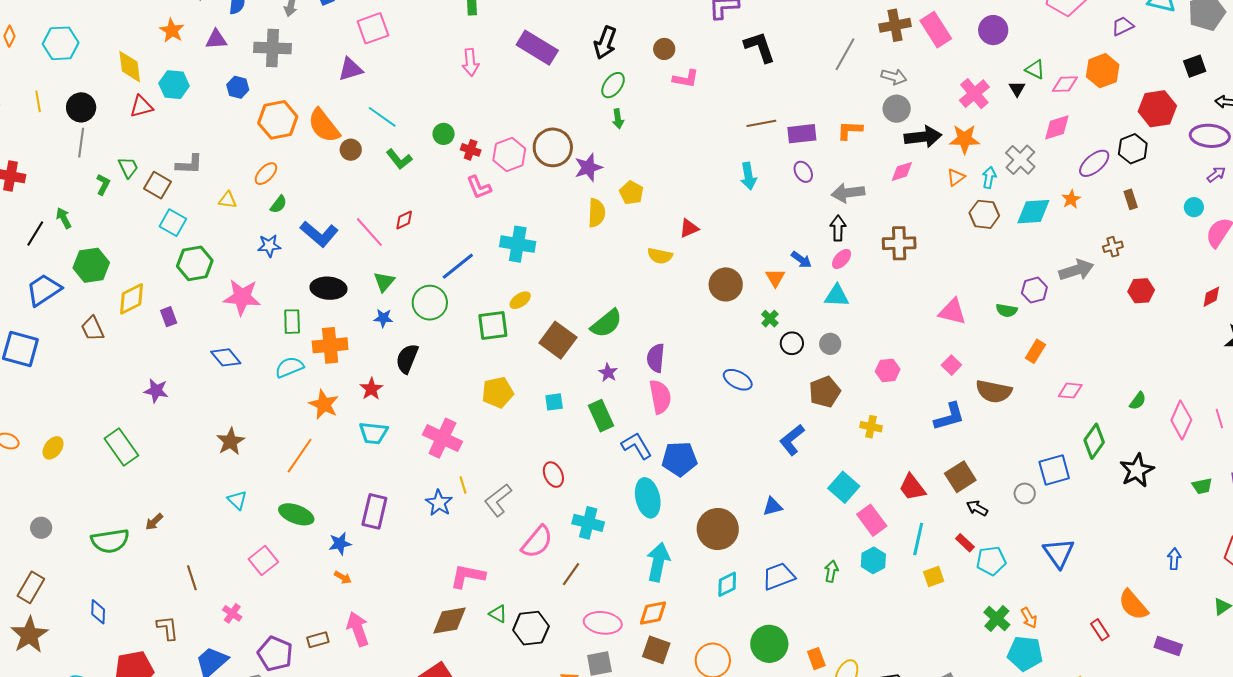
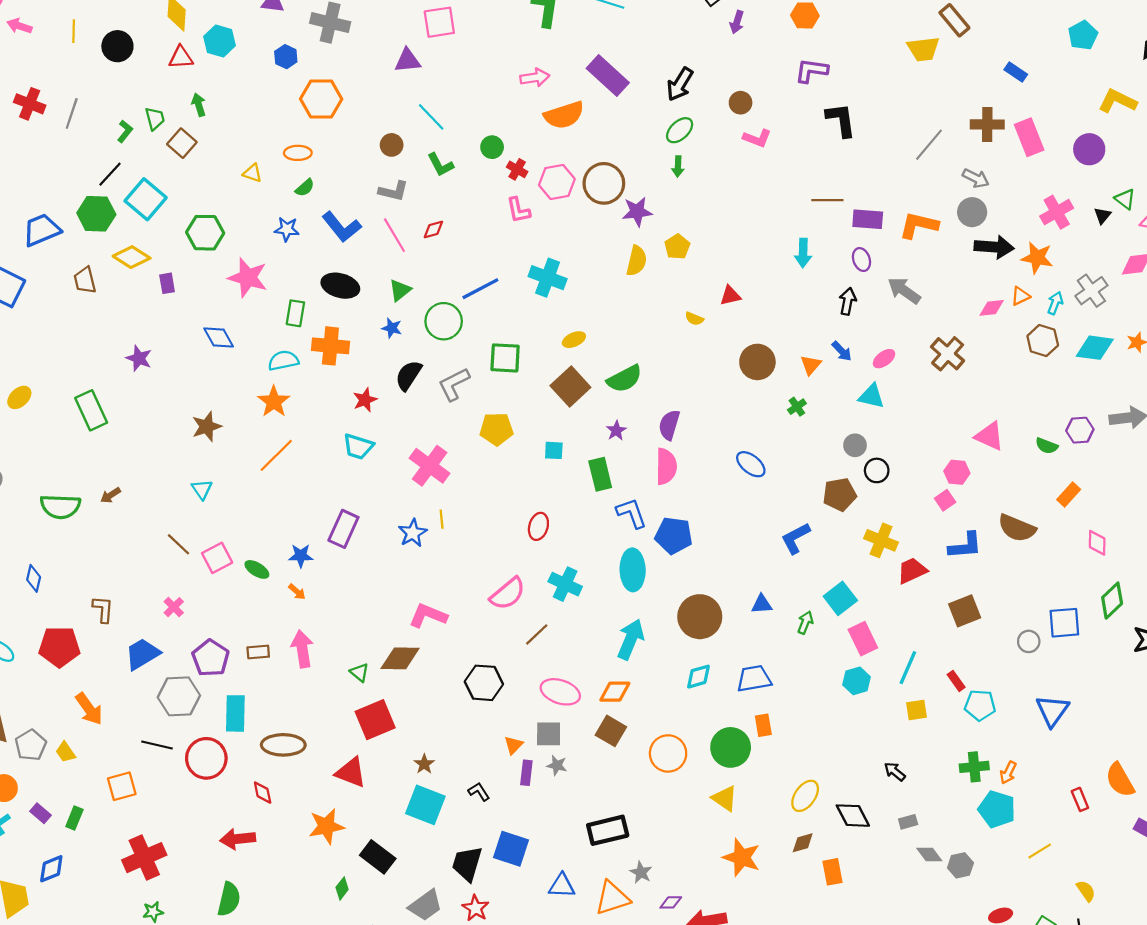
pink arrow: (470, 62) -> (535, 78), turned -104
orange semicircle: (324, 126) -> (564, 115), moved, turned -81
orange L-shape: (850, 130) -> (919, 225), size x1.4
gray line: (81, 143) -> (72, 113), moved
gray L-shape: (189, 164) -> (393, 191), moved
pink diamond: (902, 171) -> (992, 308), moved
orange ellipse: (266, 174) -> (298, 153), turned 35
gray arrow: (848, 193) -> (904, 291), turned 32
green arrow: (64, 218) -> (199, 105), moved
cyan square: (173, 223) -> (146, 199), moved, size x1.4
black arrow: (838, 228) -> (848, 301), moved
black line: (35, 233) -> (110, 174), moved
brown cross: (899, 243) -> (948, 354), turned 32
yellow semicircle: (660, 256) -> (694, 319), size x0.7
yellow diamond: (131, 299) -> (132, 257), turned 48
yellow ellipse: (520, 300) -> (574, 340), moved
black circle: (792, 343) -> (877, 470), moved
pink square: (951, 365) -> (945, 500), moved
pink hexagon: (888, 370) -> (957, 472), moved
pink diamond: (1070, 391) -> (1097, 543), turned 75
orange star: (324, 404) -> (274, 402), moved
yellow cross: (871, 427) -> (881, 540), size x1.4
red ellipse: (553, 475) -> (538, 526), turned 30
red trapezoid: (912, 487) -> (912, 571), moved, turned 92
gray L-shape: (498, 500) -> (454, 384), moved
black arrow: (977, 508) -> (895, 772), moved
green ellipse: (296, 514) -> (257, 569), moved, size x0.7
green arrow: (831, 571) -> (805, 622), moved
brown line: (192, 578) -> (178, 544), moved, turned -40
green triangle: (498, 614) -> (359, 672), moved
orange arrow: (1029, 618) -> (1008, 773), turned 45
green cross: (997, 619) -> (974, 767), turned 32
orange rectangle: (816, 659) -> (763, 725), moved

